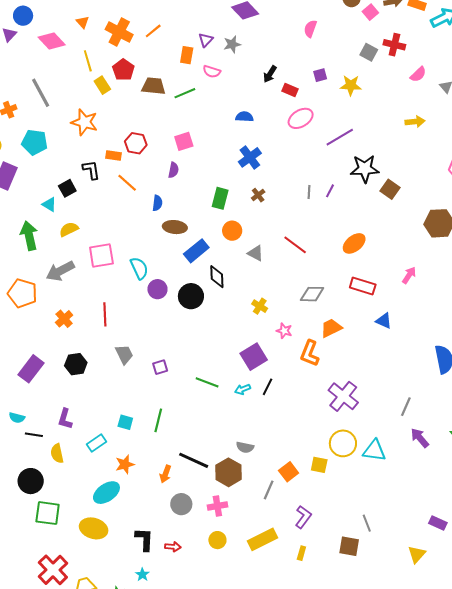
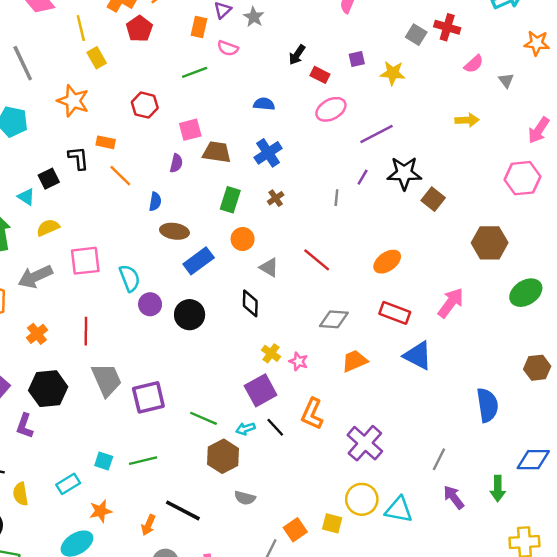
gray star: (232, 44) -> (254, 17), turned -30
red pentagon: (123, 70) -> (139, 29), moved
brown trapezoid: (153, 86) -> (217, 152), moved
red hexagon: (136, 143) -> (145, 105), moved
purple line: (330, 191) -> (363, 177), moved
pink arrow: (409, 275) -> (451, 303), size x1.5
black diamond: (217, 277) -> (250, 303), moved
yellow cross: (260, 306) -> (271, 353), moved
blue triangle: (384, 321) -> (418, 356), size x1.5
orange L-shape: (310, 353) -> (312, 414), moved
gray trapezoid: (124, 354) -> (107, 380), size x1.4
black hexagon: (76, 364) -> (48, 389), size x1.4
purple square: (160, 367) -> (148, 397), size x1.8
black line: (267, 387) -> (275, 427), turned -72
purple L-shape: (65, 419) -> (25, 426), moved
green line: (158, 420) -> (143, 461), turned 60
brown hexagon: (228, 472) -> (223, 456), moved

